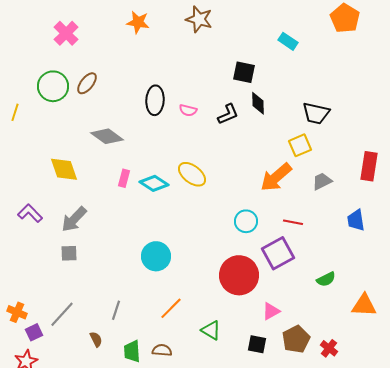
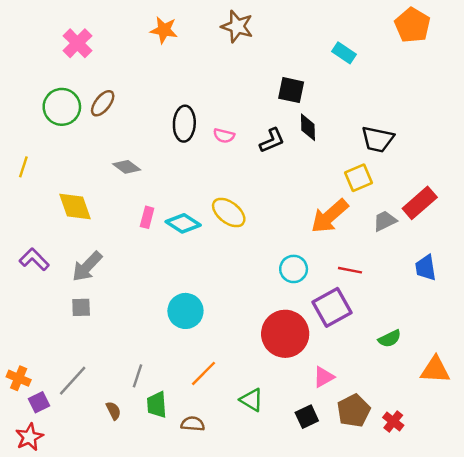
yellow line: (15, 112) -> (23, 167), moved
gray diamond: (107, 136) -> (127, 167), size x0.7
red rectangle: (369, 166) -> (420, 203), moved, turned 40
black square: (257, 344) -> (307, 417), turned -36
green trapezoid: (132, 351) -> (157, 405), moved

